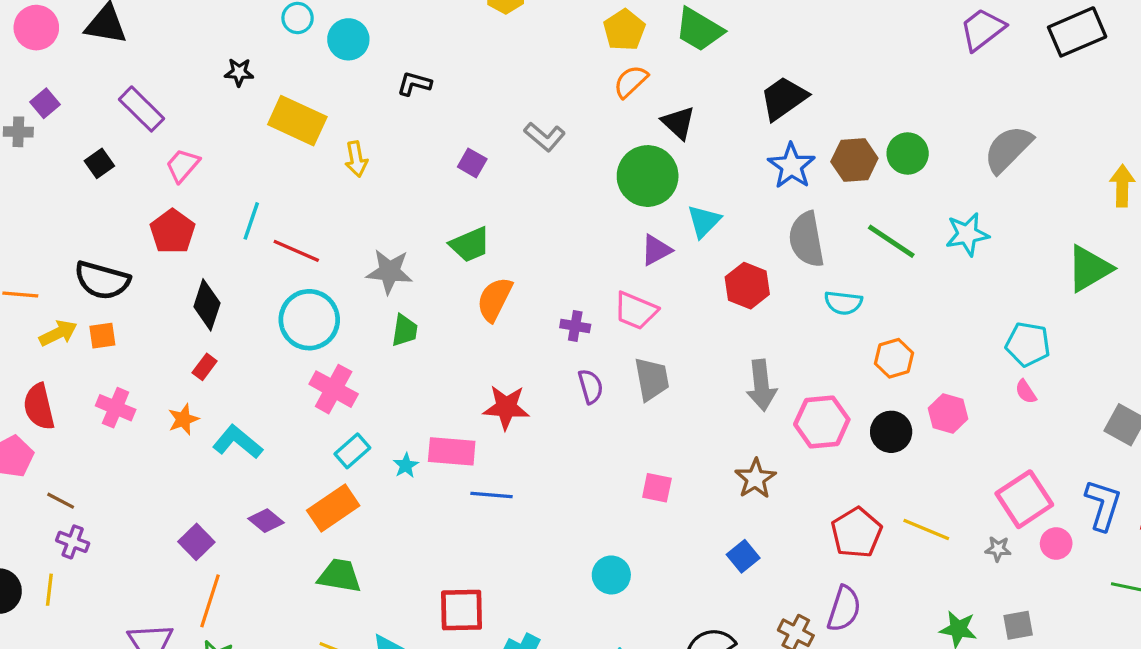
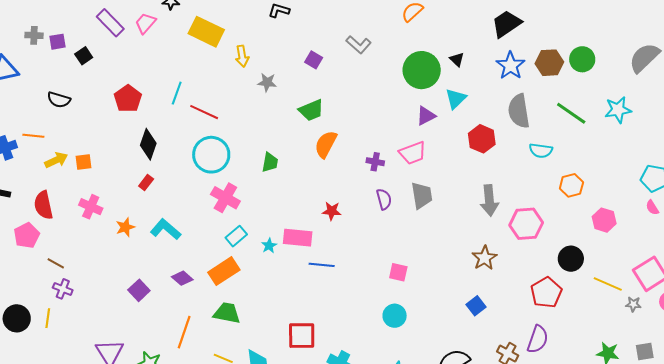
purple square: (45, 103) -> (58, 42), moved, turned 30
black triangle: (678, 123) -> (457, 59), moved, size x0.7
pink trapezoid: (183, 165) -> (145, 23), moved
gray star: (389, 272) -> (267, 82), moved, size x0.7
black semicircle: (102, 280) -> (59, 100), moved, size x0.7
pink trapezoid: (636, 311) -> (413, 153), turned -44
red star: (506, 407) -> (332, 211), size x0.7
orange star: (183, 419) -> (125, 227), moved
black circle: (891, 432) -> (571, 259), moved
pink square: (657, 488) -> (398, 272), moved
yellow line: (926, 529) -> (608, 284), moved
orange line: (210, 601) -> (184, 332), moved

